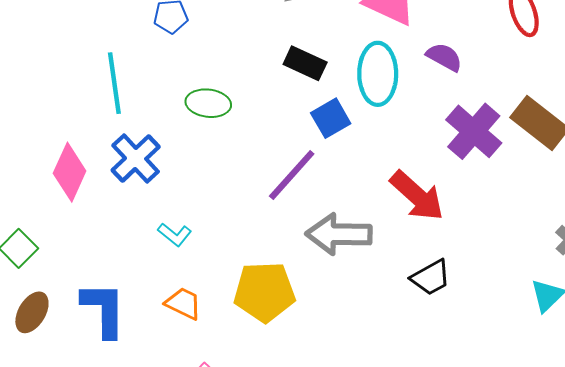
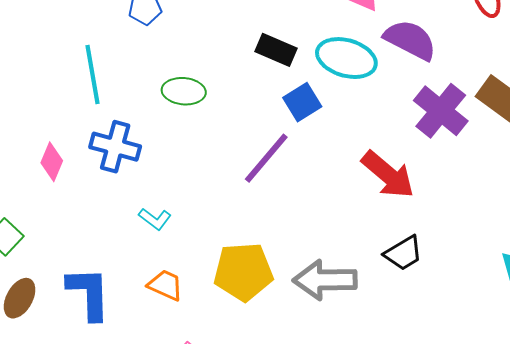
purple semicircle: (444, 57) -> (410, 40), size x1.5
cyan ellipse: (378, 74) -> (346, 58), turned -72
blue cross: (136, 159) -> (115, 147), turned -30
pink diamond: (70, 172) -> (52, 162), size x0.7
gray arrow: (339, 234) -> (325, 280), moved

